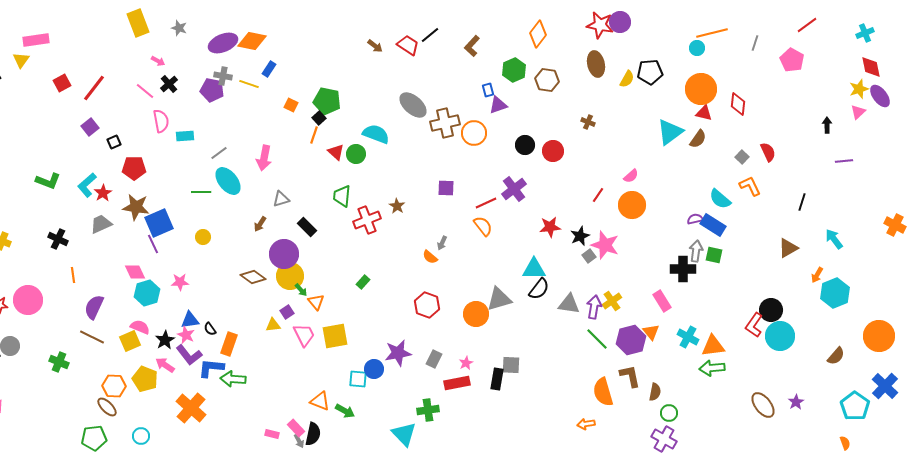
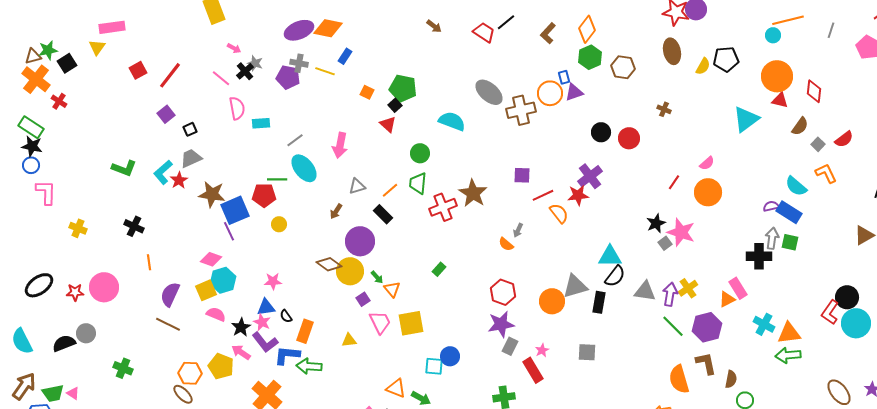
gray star: (179, 28) -> (255, 63), moved
orange diamond: (538, 34) -> (587, 29), moved
brown arrow: (375, 46) -> (434, 26), moved
orange circle: (474, 133) -> (550, 93), moved
orange line: (314, 135) -> (390, 190), moved, turned 30
brown semicircle: (698, 139) -> (800, 126), moved
red triangle: (336, 152) -> (388, 124), moved
red semicircle: (768, 152) -> (844, 139), turned 78
green circle: (356, 154) -> (420, 153), moved
red pentagon: (134, 168) -> (264, 195), moved
red line: (486, 203) -> (543, 195), moved
brown star: (397, 206) -> (473, 193), size x1.8
gray trapezoid: (101, 224) -> (191, 158), moved
red star: (550, 227) -> (578, 195), moved
pink diamond: (135, 272) -> (211, 259), turned -45
yellow circle: (290, 276) -> (350, 271), moved
pink star: (180, 282) -> (273, 281), moved
yellow triangle: (273, 325) -> (349, 340), moved
orange triangle: (651, 332) -> (727, 299), moved, turned 42
yellow square: (130, 341) -> (206, 290), moved
purple star: (398, 353) -> (501, 324), moved
green cross: (59, 362) -> (123, 368), moved
black rectangle: (497, 379) -> (599, 302), moved
red rectangle: (457, 383) -> (533, 370), turned 70

